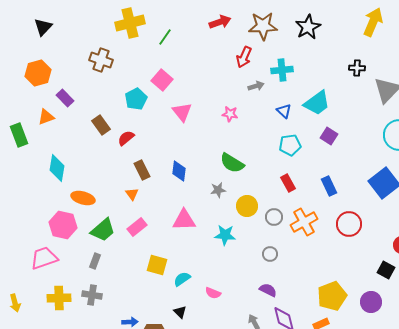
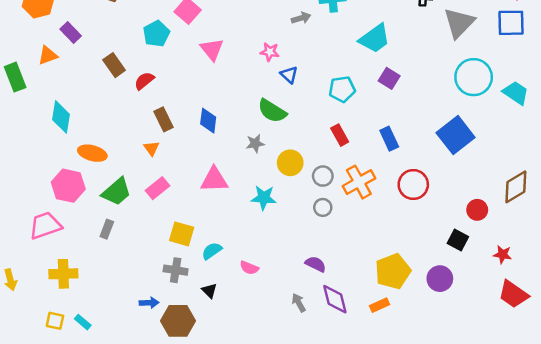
blue triangle: (284, 111) -> (289, 75), moved
gray circle: (270, 254) -> (323, 207), moved
gray cross: (92, 295) -> (176, 270), moved

